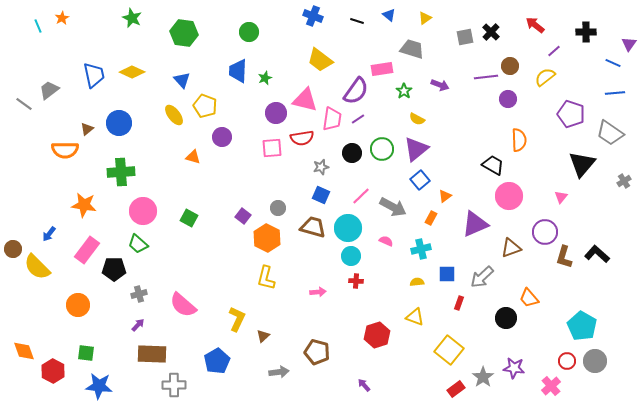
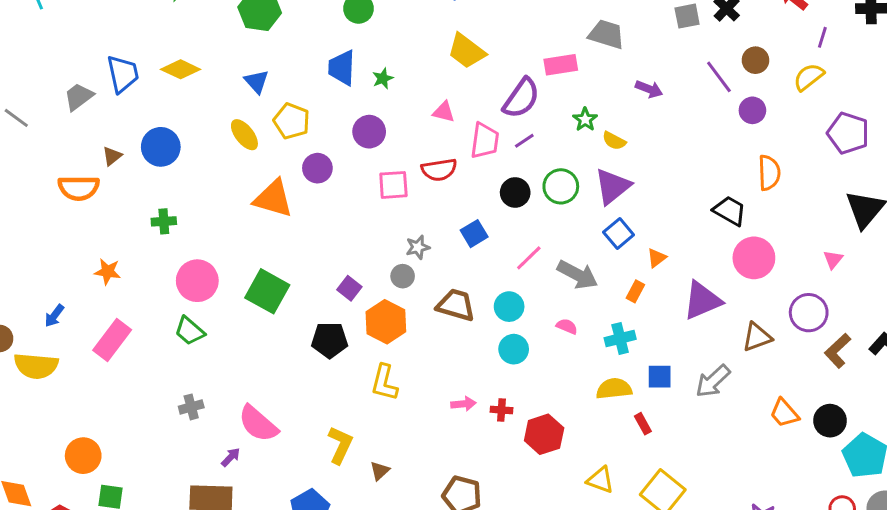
purple line: (554, 51) -> (822, 37), turned -32
purple line: (486, 77) -> (719, 77), turned 60
gray trapezoid: (49, 90) -> (79, 97), moved
green star: (404, 91) -> (585, 119), moved
pink triangle: (305, 100) -> (444, 112), size x0.6
purple circle: (276, 113) -> (369, 132), moved
orange triangle: (193, 157) -> (273, 199), size x1.8
gray star: (321, 167) -> (418, 247), moved
green cross: (121, 172) -> (164, 221), size x0.6
blue square: (321, 195) -> (474, 234), moved, turned 36
orange star: (84, 205) -> (108, 272), size x0.7
green square: (189, 218) -> (267, 291), size x1.6
cyan circle: (348, 228) -> (509, 307), size x0.7
brown L-shape: (564, 257) -> (838, 351), turned 30
yellow semicircle: (37, 267) -> (36, 366), turned -40
black pentagon: (114, 269) -> (330, 340), moved
red cross: (356, 281) -> (501, 410), moved
yellow semicircle: (417, 282) -> (614, 389), size x1.6
red rectangle: (459, 303) -> (643, 424), moved, turned -48
orange circle: (78, 305) -> (83, 456), moved
yellow triangle: (415, 317) -> (600, 480), moved
black circle: (506, 318) -> (830, 421), moved
purple arrow: (138, 325) -> (231, 457), moved
red hexagon: (377, 335) -> (544, 434), moved

